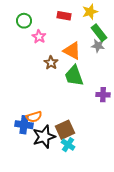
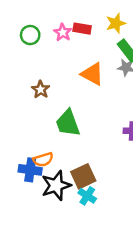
pink star: (39, 37) -> (63, 32), moved
brown star: (51, 63) -> (41, 89), moved
green trapezoid: (74, 76) -> (68, 123), moved

